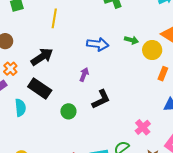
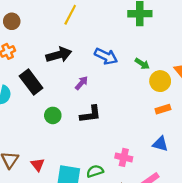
black arrow: (42, 57) -> (59, 55), moved
orange rectangle: (163, 74) -> (163, 109), turned 32
pink cross: (143, 127) -> (124, 157), turned 35

